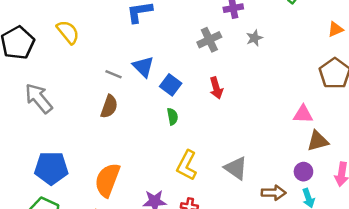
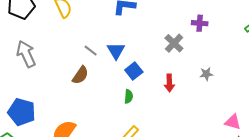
gray star: (254, 38) -> (206, 74), moved
gray cross: (209, 40) -> (174, 43), turned -36

